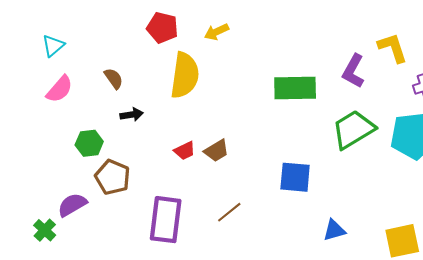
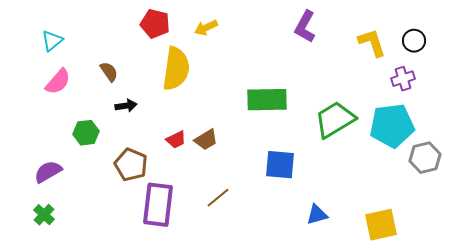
purple L-shape: (353, 71) -> (305, 27), moved
green rectangle: (295, 88) -> (267, 100), moved
brown pentagon: (113, 177) -> (131, 165), moved
purple semicircle: (72, 205) -> (48, 172), moved

